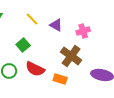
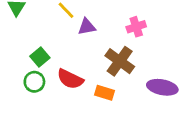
purple triangle: (56, 25) -> (87, 27), moved, turned -40
green square: (23, 45) -> (40, 57), moved

